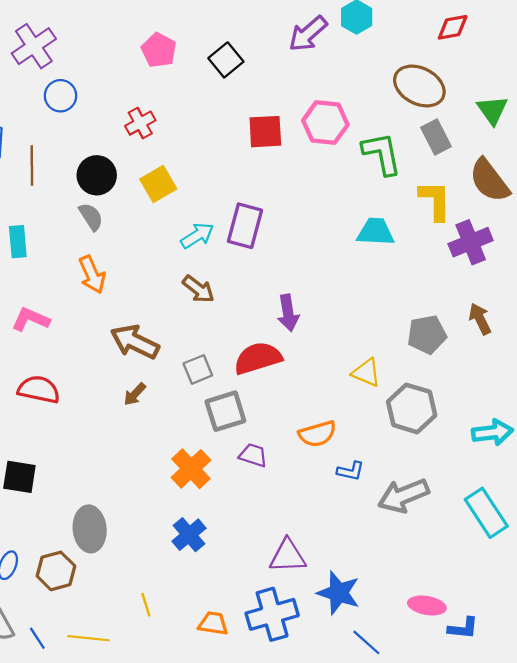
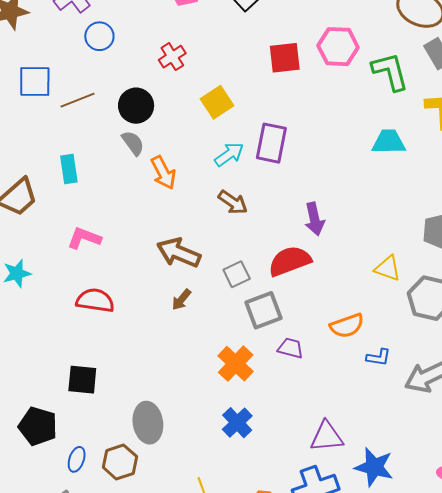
brown line: (32, 165) -> (77, 100), turned 72
yellow square: (158, 184) -> (217, 102), moved
orange arrow: (92, 275) -> (163, 173), moved

